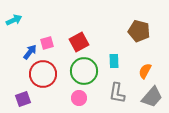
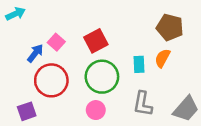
pink square: (47, 43) -> (56, 42), turned -32
orange semicircle: (145, 71) -> (162, 58), moved

